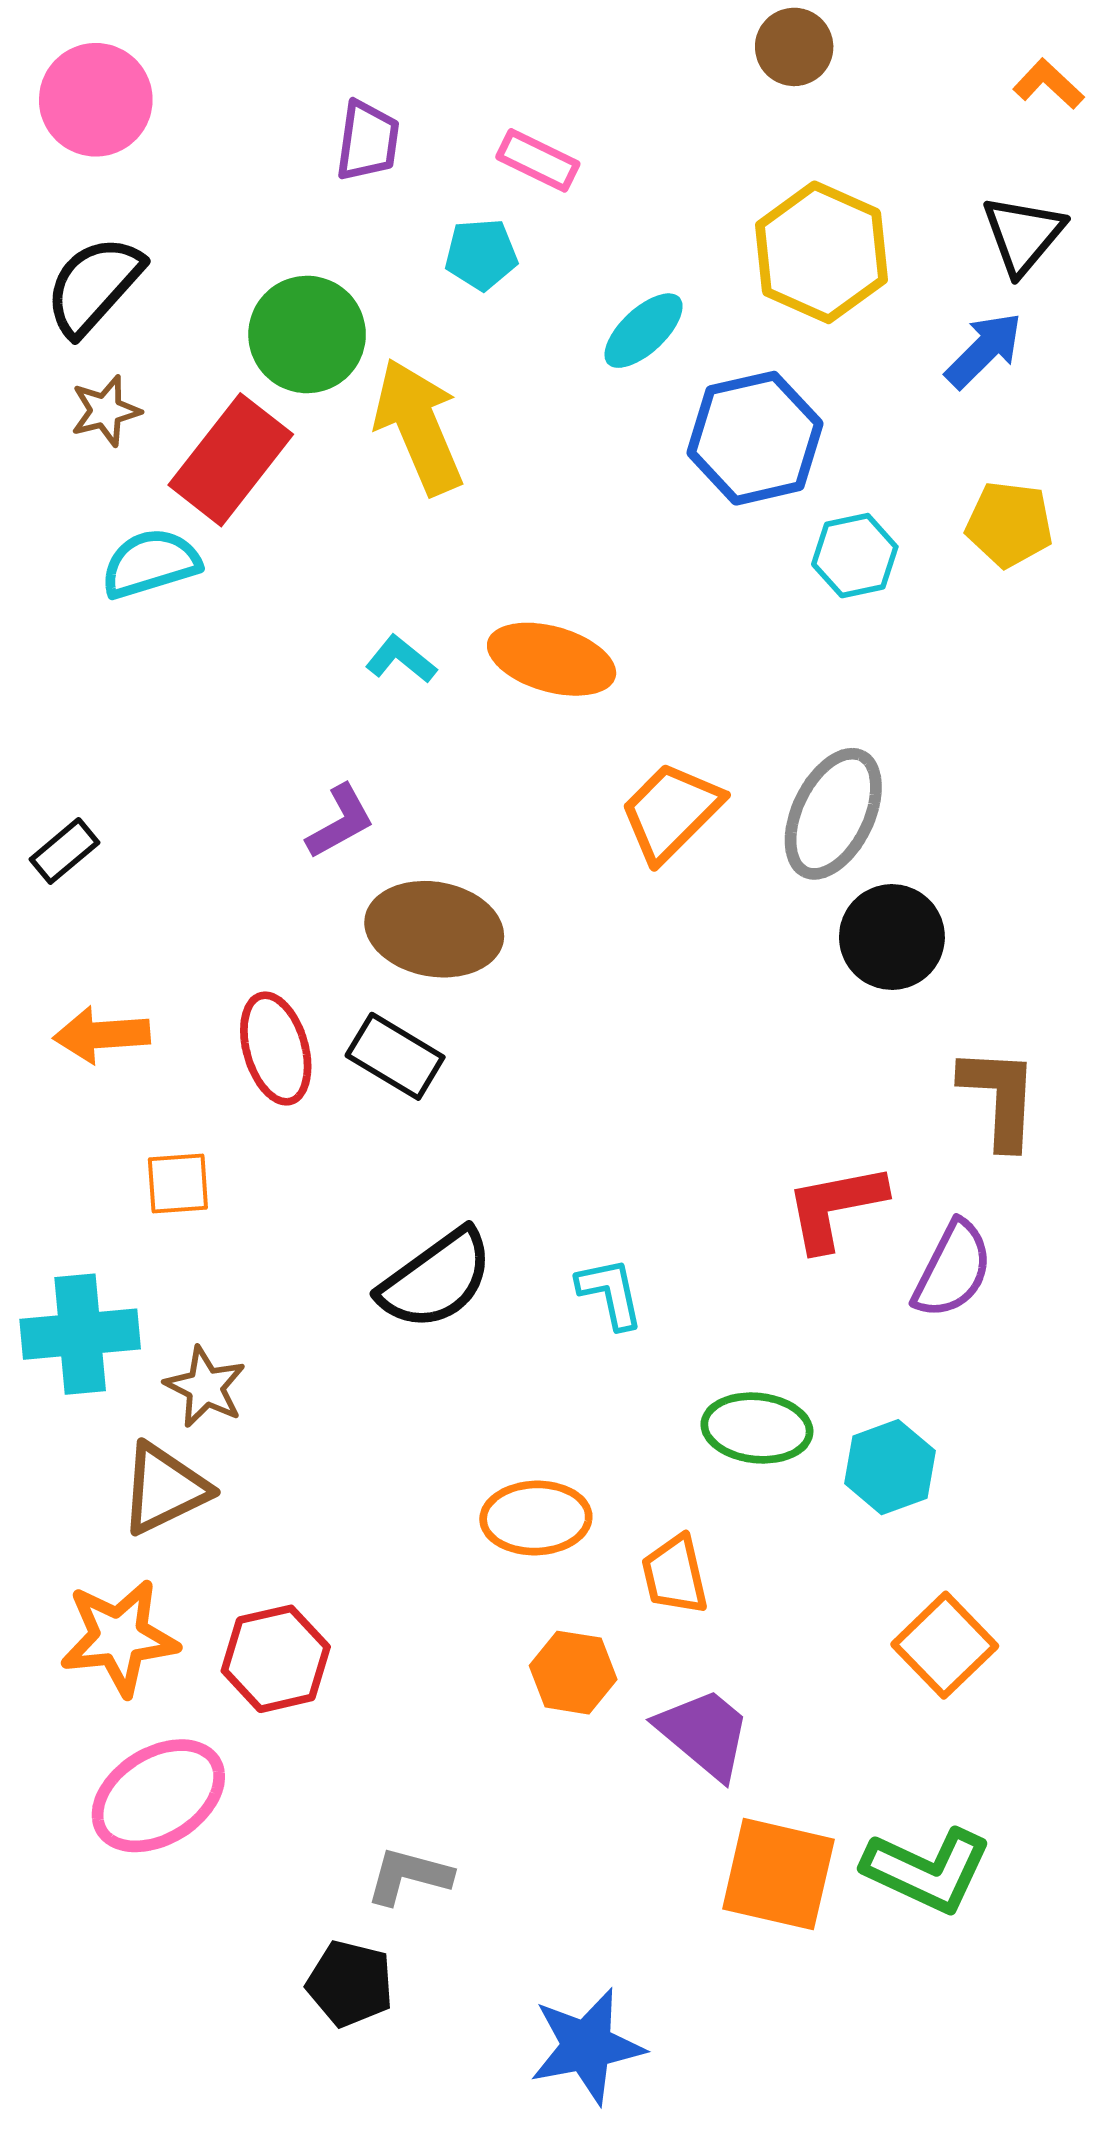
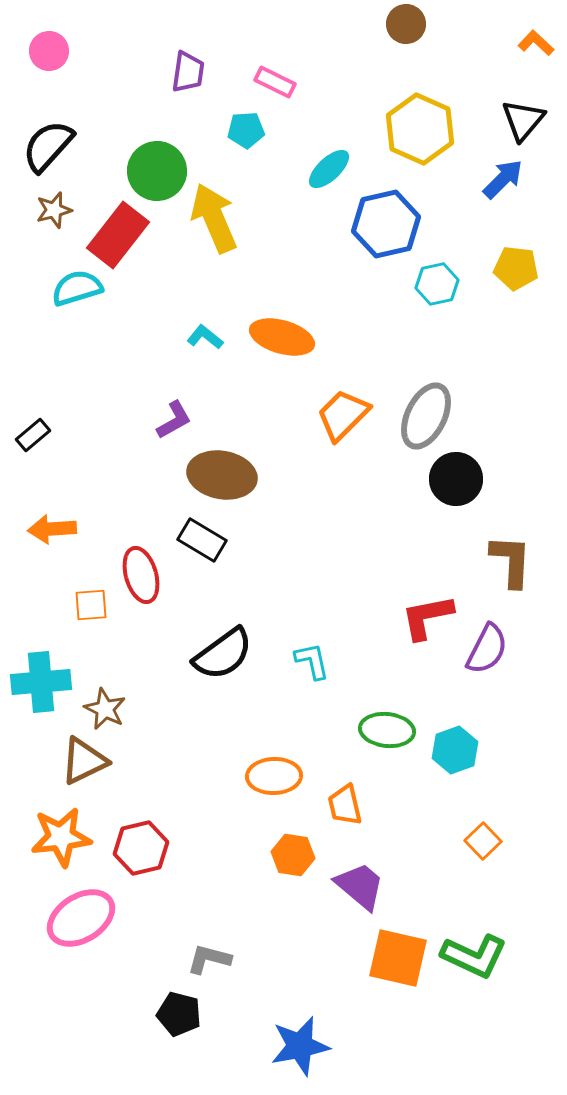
pink circle: (96, 100) -> (49, 51), size x0.7
red ellipse: (276, 1049) -> (141, 575), moved
orange square: (945, 1645) -> (483, 841), size x0.7

